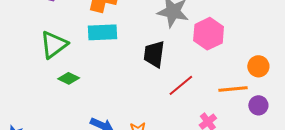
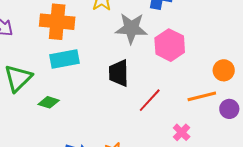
green diamond: (69, 78) -> (49, 102), moved

